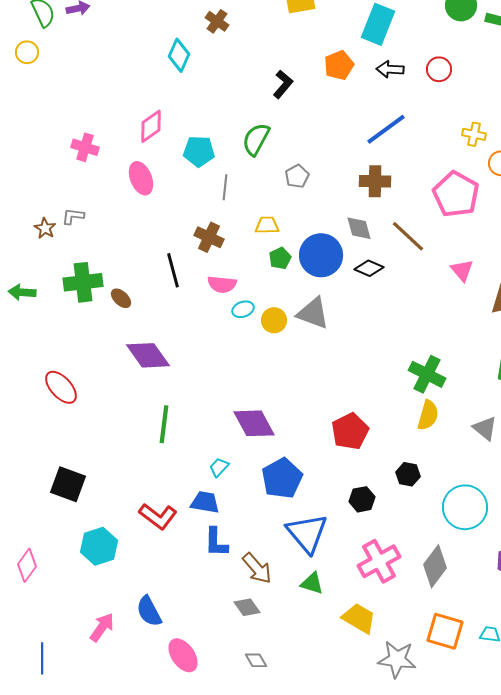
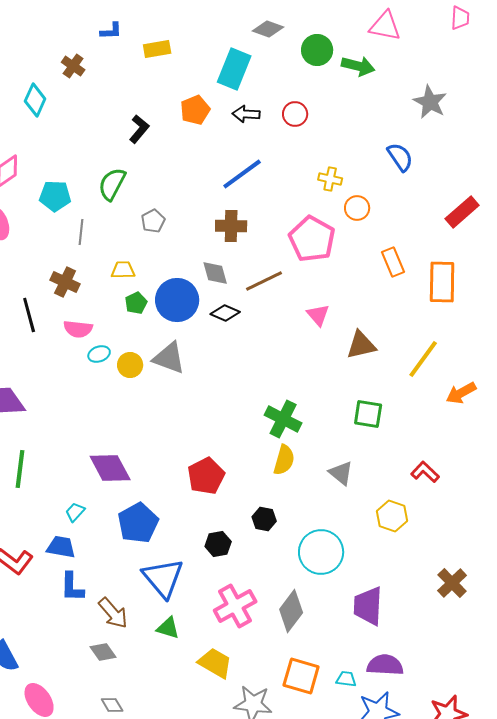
brown line: (408, 236) -> (264, 281), turned -69

